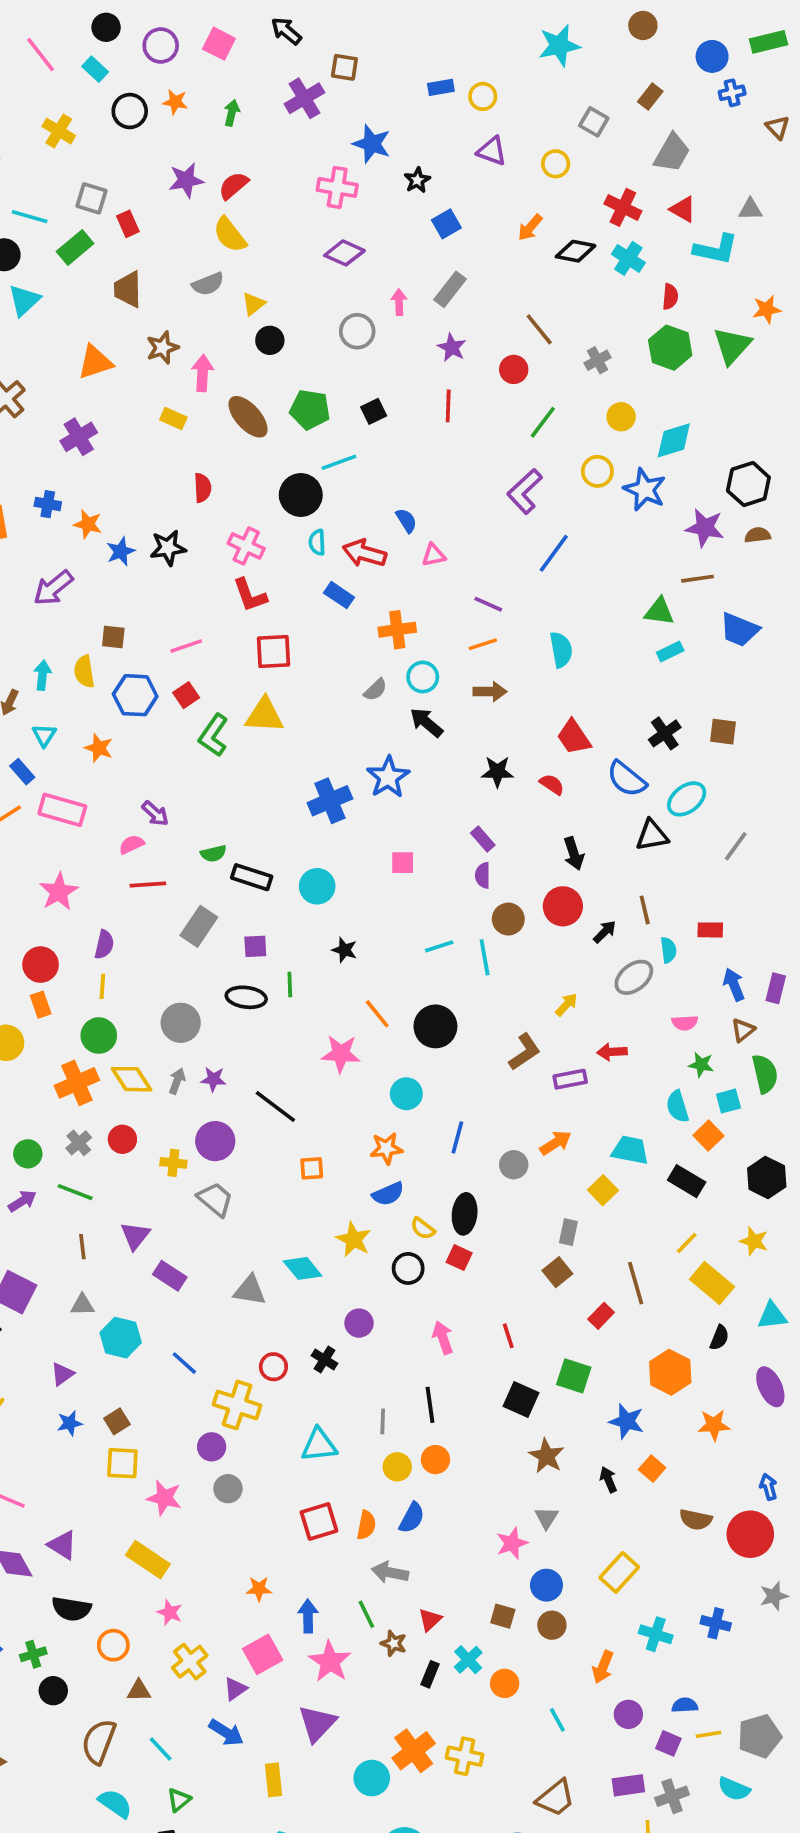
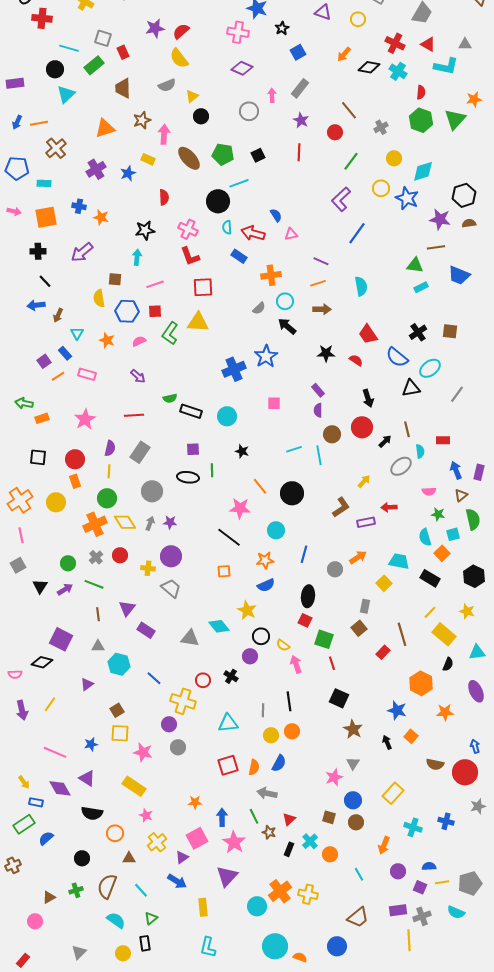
blue star: (121, 551) -> (128, 173), moved
cyan arrow: (42, 675) -> (137, 257), moved
red square: (186, 695) -> (155, 311), turned 32
pink rectangle: (62, 810) -> (87, 374), size x0.7
pink semicircle: (132, 844) -> (139, 341), moved
gray rectangle: (199, 926) -> (140, 452), moved
black line: (275, 1106) -> (229, 537), moved
yellow semicircle: (423, 1228) -> (283, 645), moved
black circle: (408, 1268) -> (261, 636), moved
green square: (574, 1376) -> (324, 639), moved
blue star: (70, 1423) -> (91, 744), moved
green cross: (33, 1654) -> (76, 890), moved

